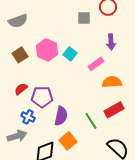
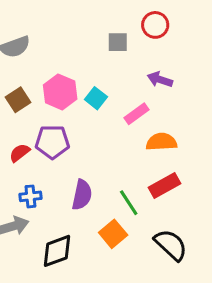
purple arrow: (111, 42) -> (160, 80), turned 112
purple pentagon: (42, 97) -> (52, 142), moved
blue cross: (28, 117) -> (30, 196), turned -32
orange square: (68, 141) -> (113, 234), moved

